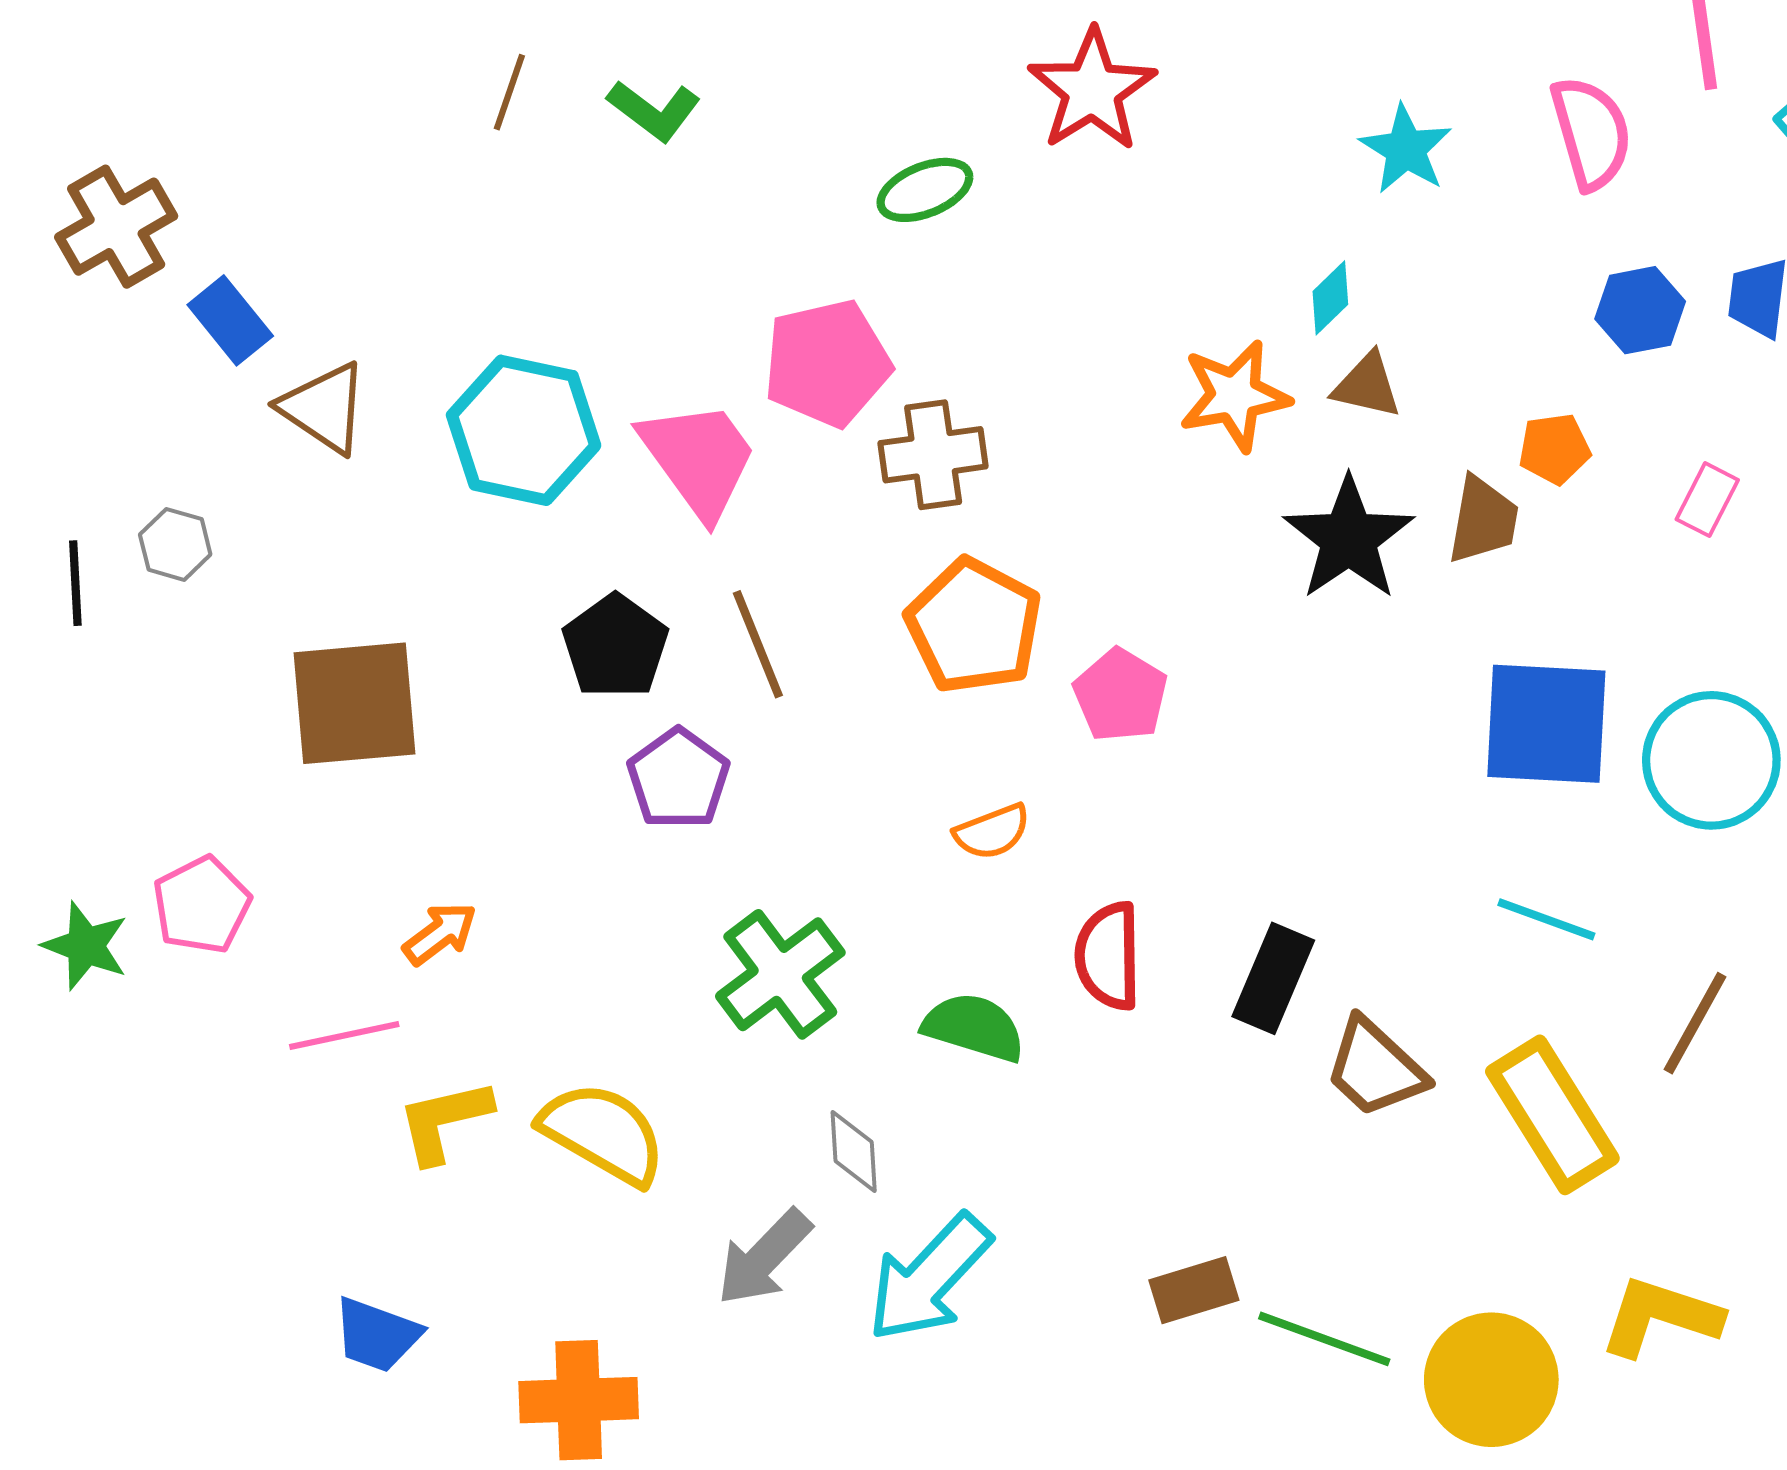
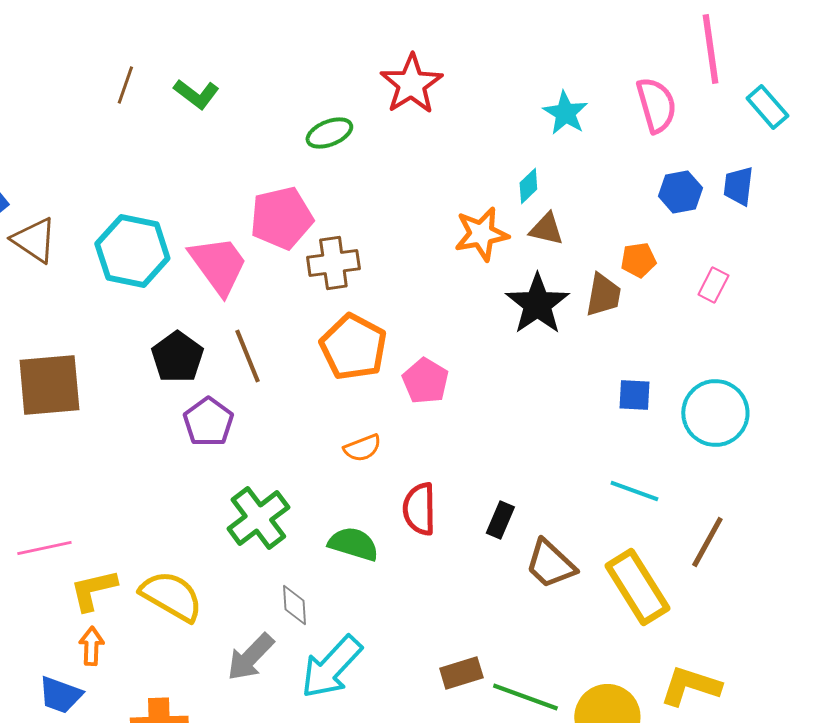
blue square: (1546, 724) -> (634, 395), size x0.5
orange arrow: (440, 934) -> (91, 646), moved, turned -51
black rectangle: (1273, 978) -> (500, 520), size x0.7

